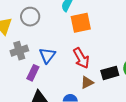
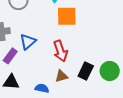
black rectangle: (110, 73) -> (86, 71), turned -60

